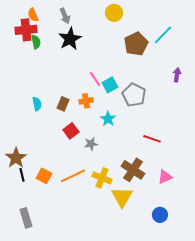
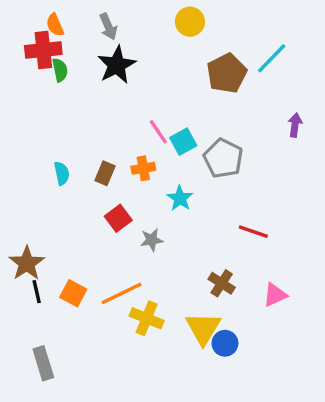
brown cross: (133, 170) -> (222, 283), size x0.7
yellow cross: (102, 178) -> (147, 318), moved
blue circle: (160, 215) -> (225, 343), moved

